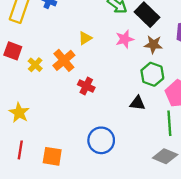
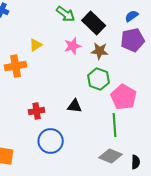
orange cross: (64, 60) -> (16, 66), turned 30
red cross: (86, 86) -> (37, 111), moved, turned -35
black triangle: (137, 103) -> (75, 106), moved

